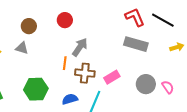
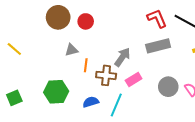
brown circle: (29, 26) -> (58, 17), moved, size x1.5
gray rectangle: (136, 44) -> (158, 46), turned -30
gray arrow: (80, 47) -> (122, 57), moved
gray triangle: (22, 48) -> (71, 50), moved, turned -32

